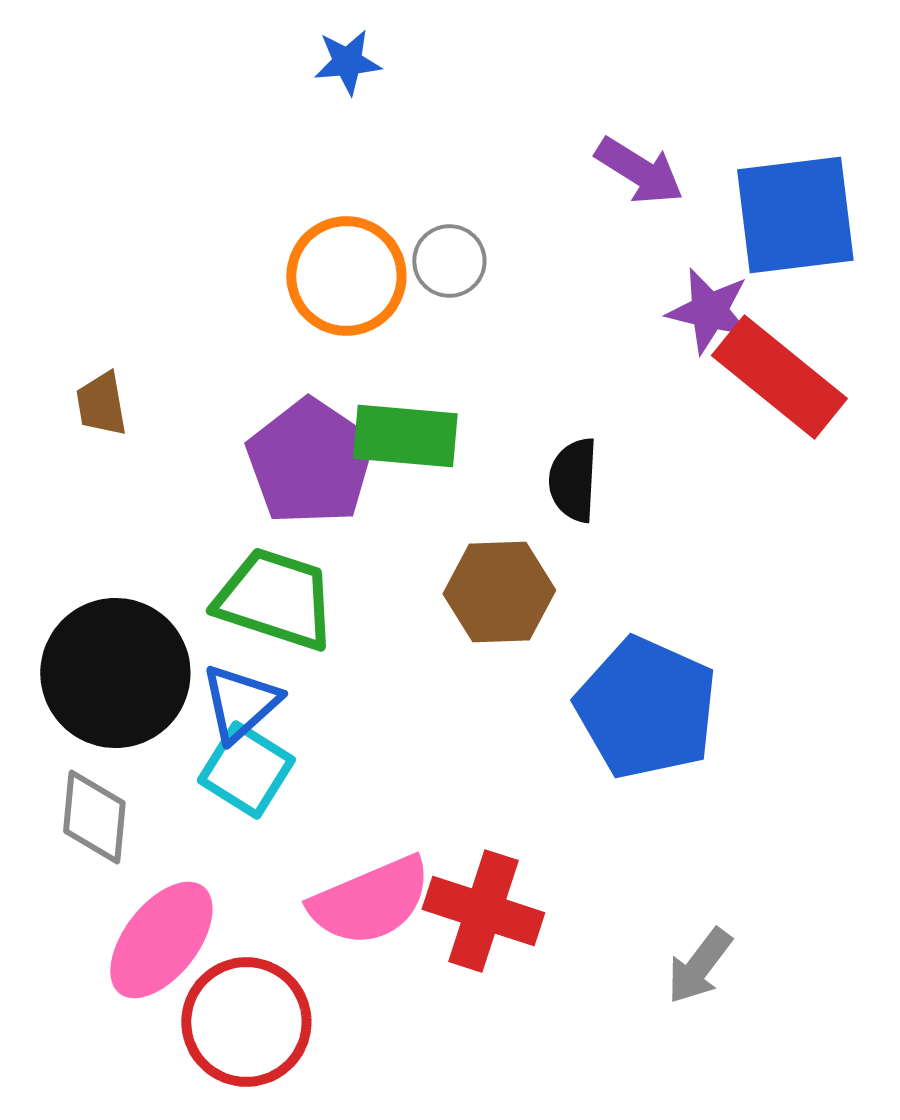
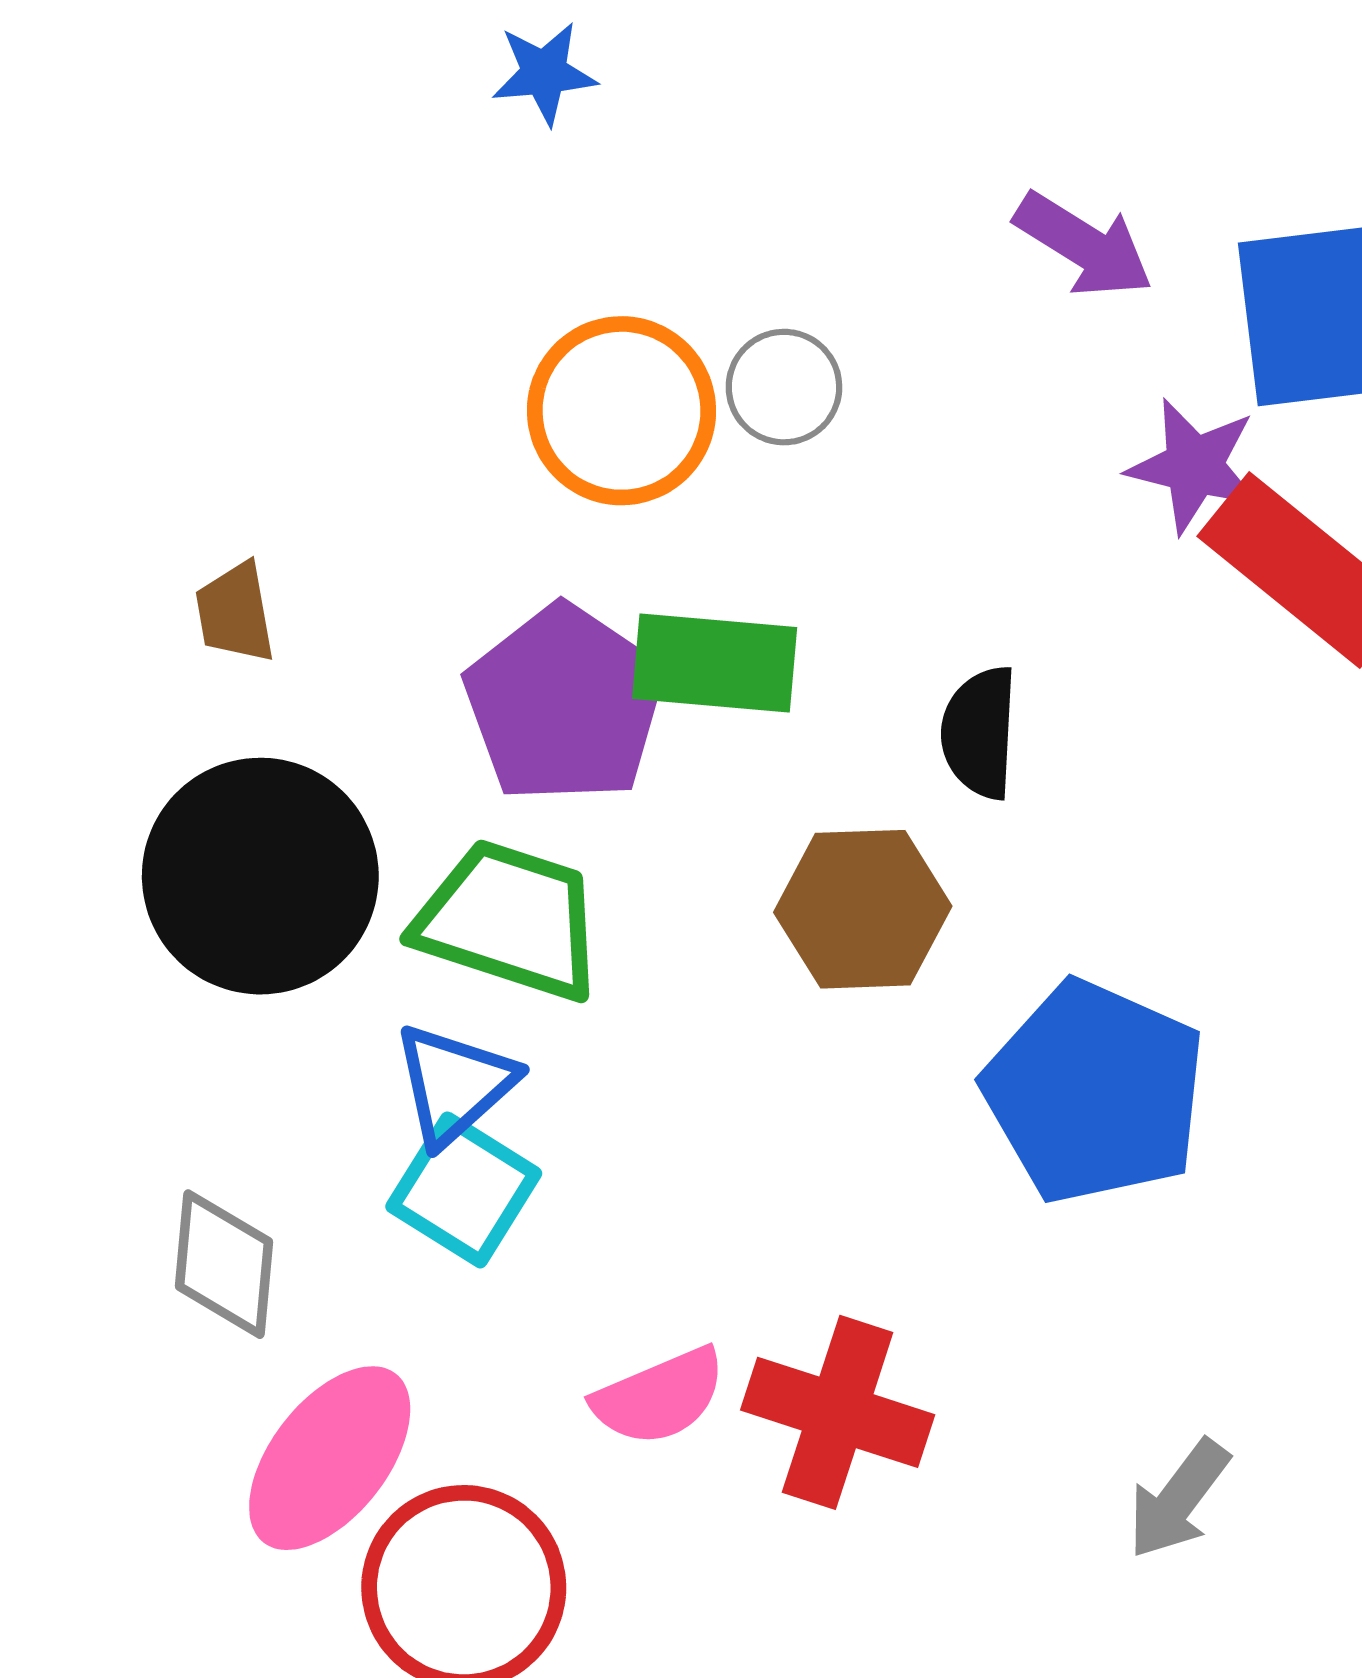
blue star: (347, 62) -> (544, 73), moved
black circle: (115, 673) -> (260, 876), moved
pink semicircle: (370, 901) -> (659, 1397), size x0.7

